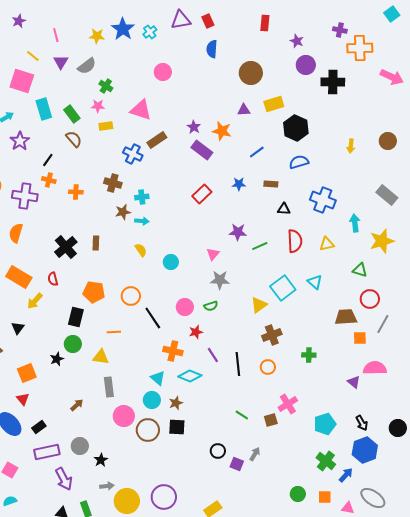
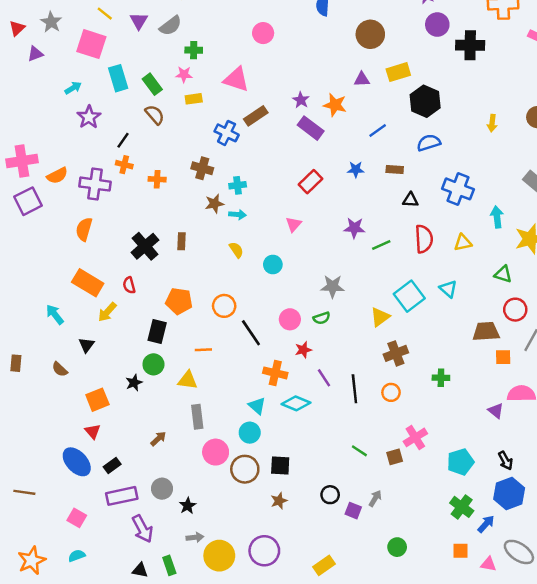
green cross: (106, 86) -> (194, 50), turned -32
pink triangle: (213, 254) -> (294, 224), moved
brown star: (176, 403) -> (279, 501), moved
green circle: (298, 494) -> (397, 547), moved

